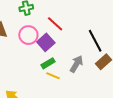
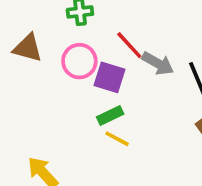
purple square: (46, 42) -> (110, 77), turned -36
gray arrow: (76, 64) -> (158, 63), moved, turned 84

